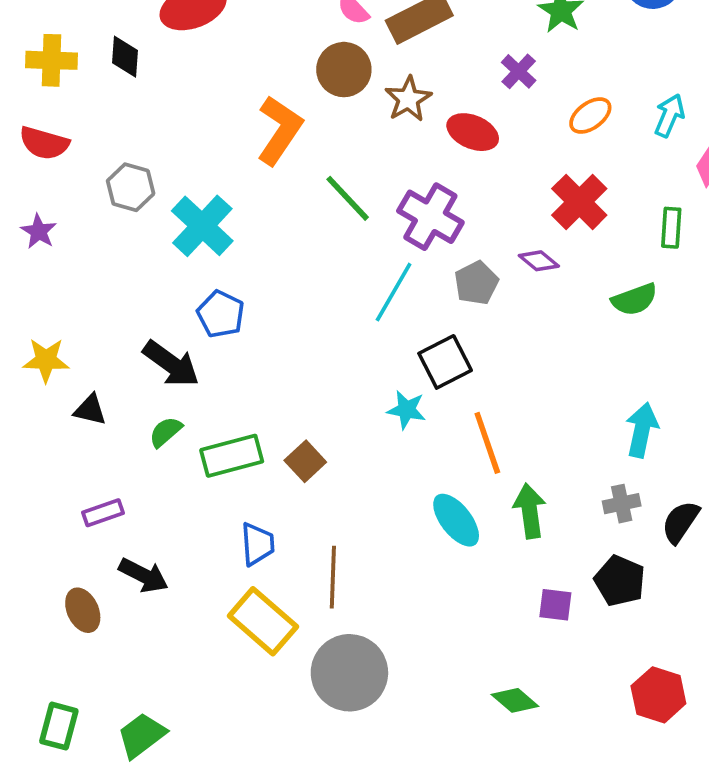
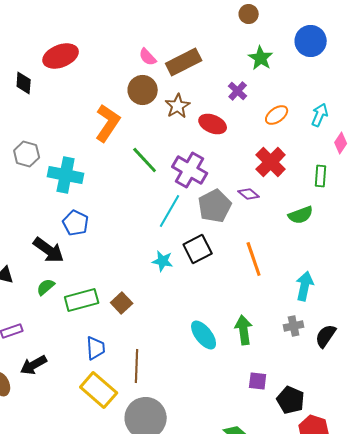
cyan cross: (202, 226) -> (66, 175), turned -32
gray pentagon: (476, 283) -> (215, 206), size x1.4
cyan star: (406, 410) -> (163, 261), moved
orange line: (487, 443) -> (254, 259), moved
black arrow: (143, 575) -> (34, 365), turned 124
black pentagon: (620, 581) -> (291, 400), moved

